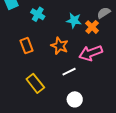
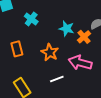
pink arrow: (91, 53) -> (80, 63), turned 30

